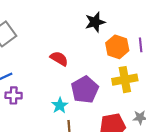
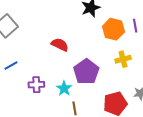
yellow cross: (125, 80) -> (123, 59), size x0.7
purple cross: (14, 95) -> (36, 85), moved

